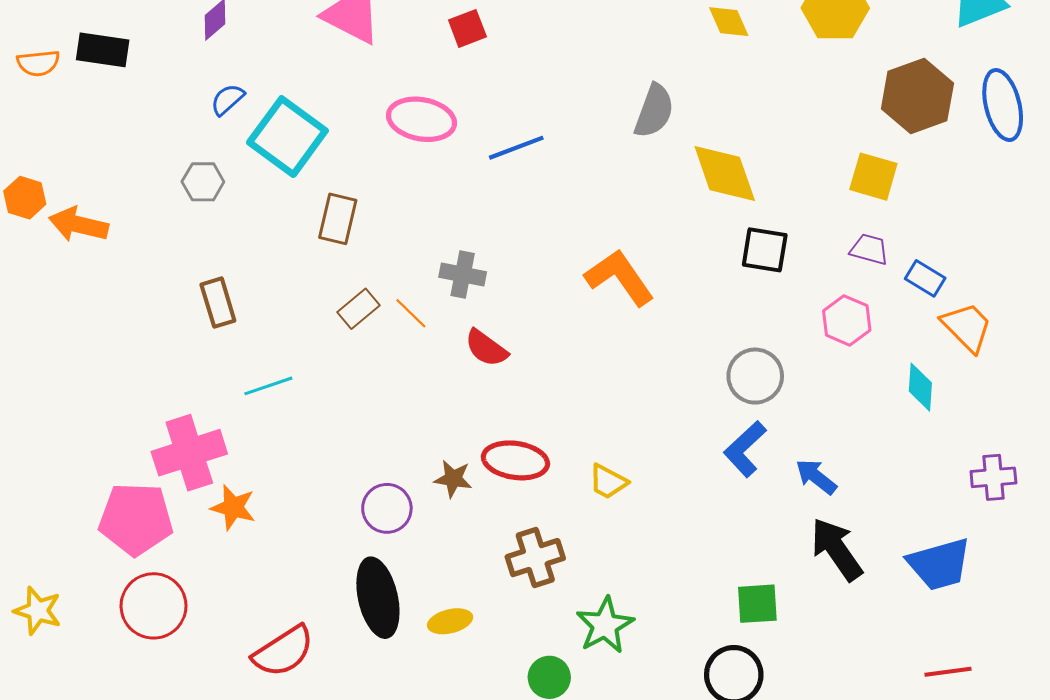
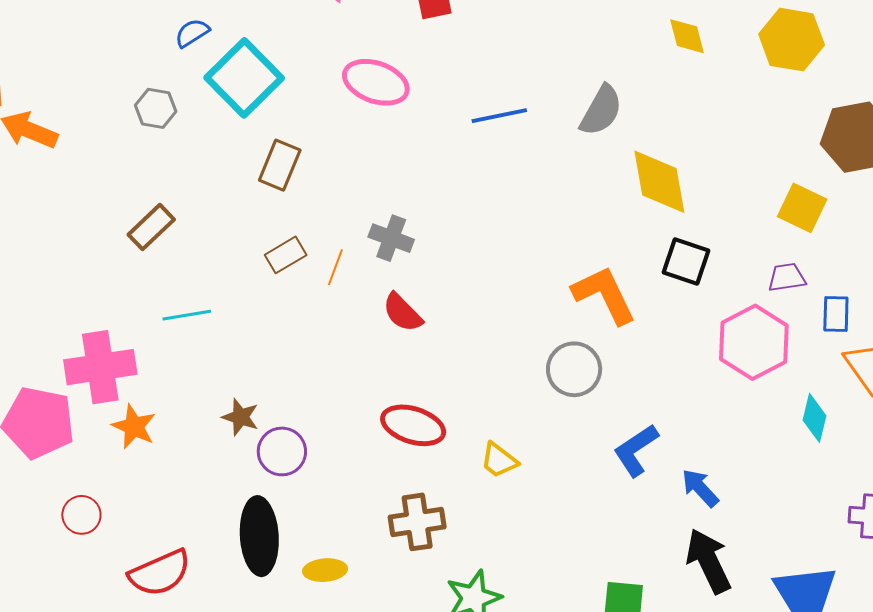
blue line: (516, 148) -> (499, 116), moved
purple trapezoid: (869, 249) -> (787, 277), turned -33
orange L-shape: (620, 277) -> (604, 295), moved
blue rectangle: (925, 278) -> (836, 314), turned 51
brown rectangle: (218, 303) -> (151, 227), turned 54
orange line: (411, 313) -> (335, 267), turned 57
pink hexagon: (847, 320) -> (754, 342), size x1.5
gray circle: (755, 376) -> (574, 369), moved
brown star: (453, 479) -> (240, 417), moved
red circle: (154, 606) -> (81, 515), moved, size x0.6

